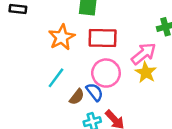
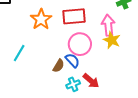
pink arrow: (144, 54) -> (108, 25), turned -50
cyan line: (56, 78) -> (19, 53), moved

